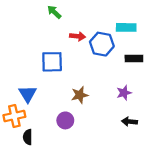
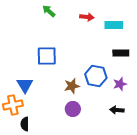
red arrow: (77, 36) -> (87, 17), moved
blue hexagon: (102, 44) -> (96, 76), moved
purple star: (124, 93) -> (120, 84), moved
purple circle: (65, 120) -> (73, 109), moved

